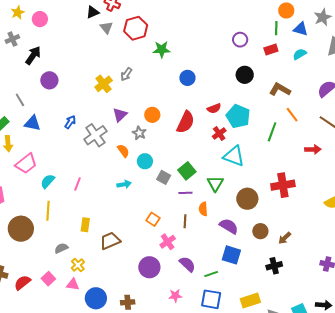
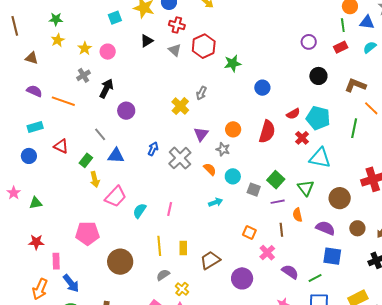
black triangle: (93, 12) -> (147, 41), moved
yellow line: (48, 211) -> (159, 246), moved
purple circle: (149, 267) -> (242, 278), moved

